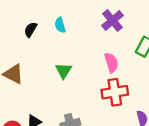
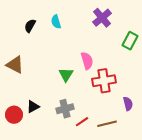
pink semicircle: (111, 63) -> (87, 61), moved
green triangle: (64, 71) -> (66, 75), moved

